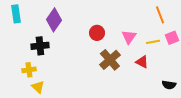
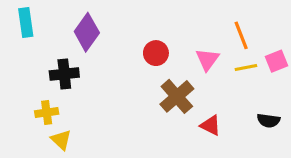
orange line: (160, 15) -> (241, 35), moved
red triangle: (142, 62) -> (211, 125), moved
black semicircle: (169, 85) -> (268, 121), moved

